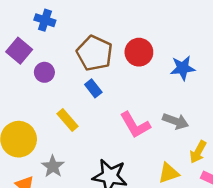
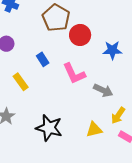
brown pentagon: (95, 53) -> (56, 18), moved
pink L-shape: (135, 125) -> (74, 74), moved

